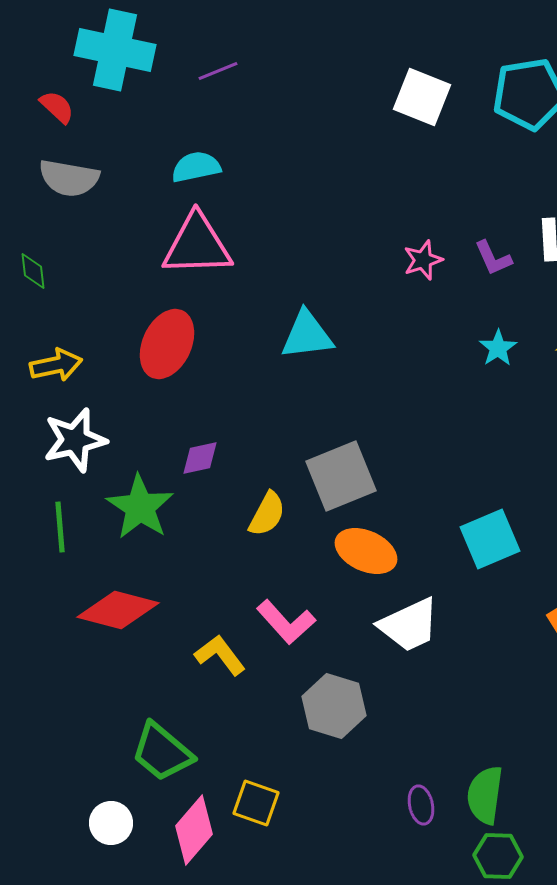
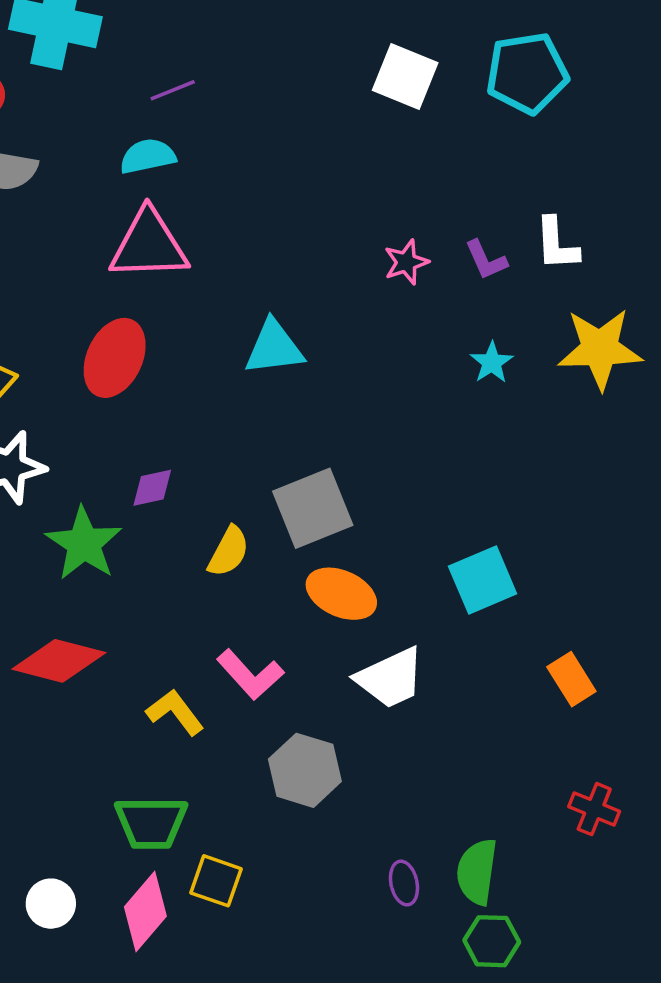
purple line: (218, 71) -> (173, 90), moved
green trapezoid: (162, 752) -> (151, 823), moved, turned -40

